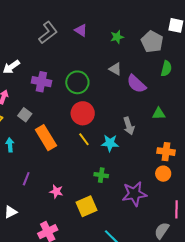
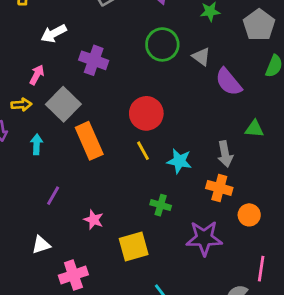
green circle: (77, 82) -> (162, 44), moved
gray square: (25, 115) -> (63, 104), size x1.6
gray arrow: (129, 126) -> (225, 154), moved
orange cross: (166, 152) -> (219, 188), moved
white triangle: (11, 212) -> (41, 245), moved

